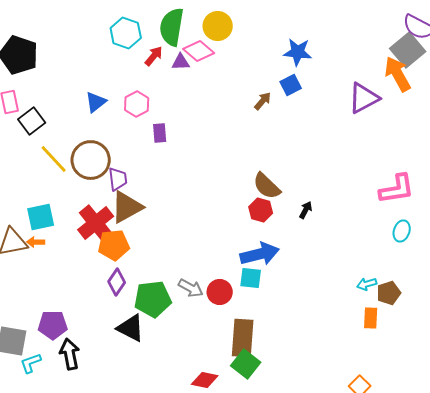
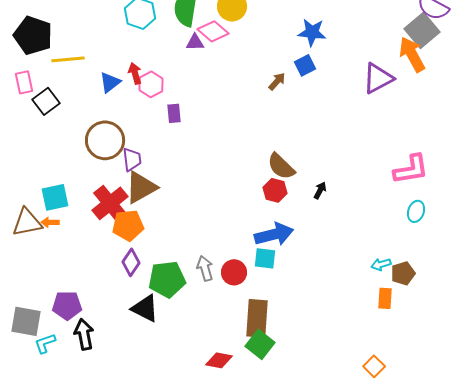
red arrow: (154, 56) -> (135, 73), moved, turned -55
yellow line: (54, 159) -> (68, 59), moved, turned -52
gray arrow: (191, 288) -> (205, 268), turned -135

